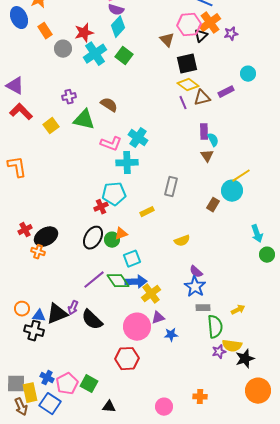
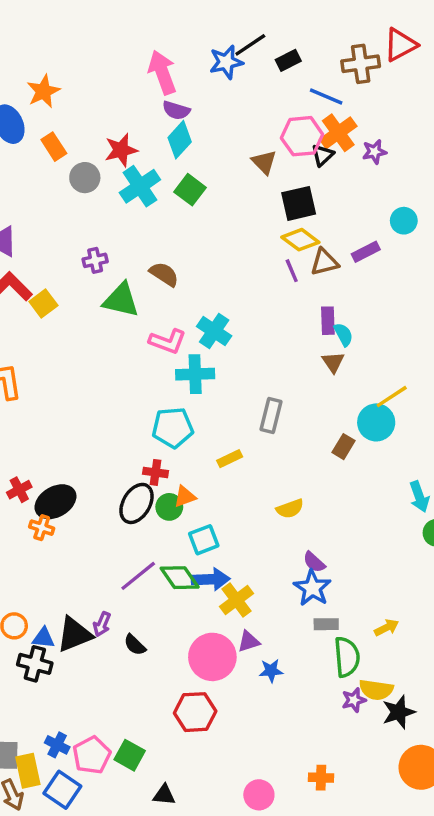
yellow square: (51, 126) -> (43, 303), moved
red cross: (101, 207) -> (155, 472), moved, turned 32
black semicircle: (92, 320) -> (135, 645), size x0.6

